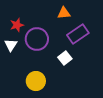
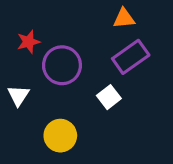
orange triangle: (64, 13) -> (124, 18), moved
white triangle: (11, 45) -> (18, 95), moved

